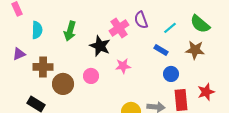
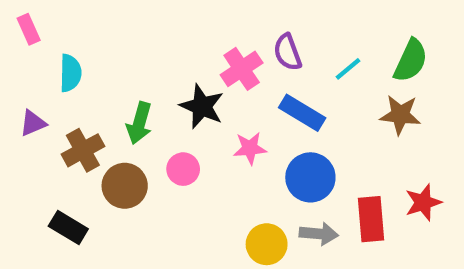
green semicircle: (200, 24) -> (411, 61), turned -105
green arrow: (70, 31) -> (139, 123), moved
blue rectangle: (161, 50) -> (302, 113), moved, size x1.5
brown cross: (43, 67) -> (83, 150), turned -30
blue circle: (171, 74) -> (310, 177), moved, size x1.5

